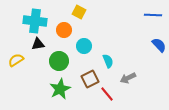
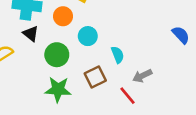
black triangle: (38, 44) -> (31, 34), turned 48
green star: (60, 89) -> (58, 89), turned 30
red line: (107, 94) -> (127, 96), moved

